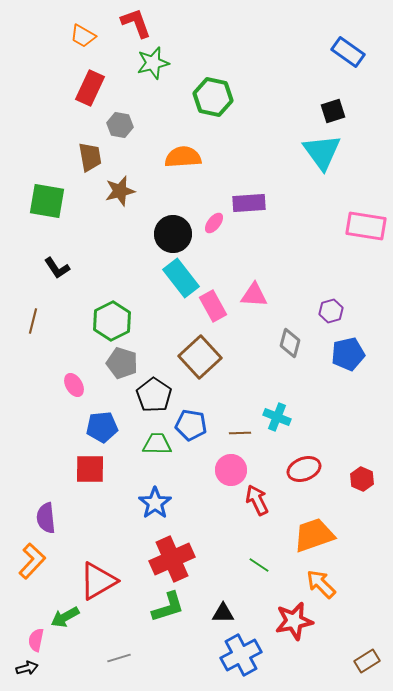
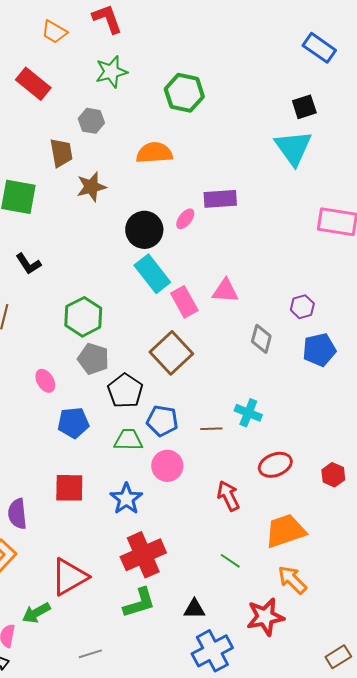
green star: (153, 63) -> (111, 72), moved
red rectangle: (90, 88) -> (33, 84), moved, turned -76
red square: (90, 469) -> (69, 488), moved
pink circle: (231, 470) -> (167, 466), moved

